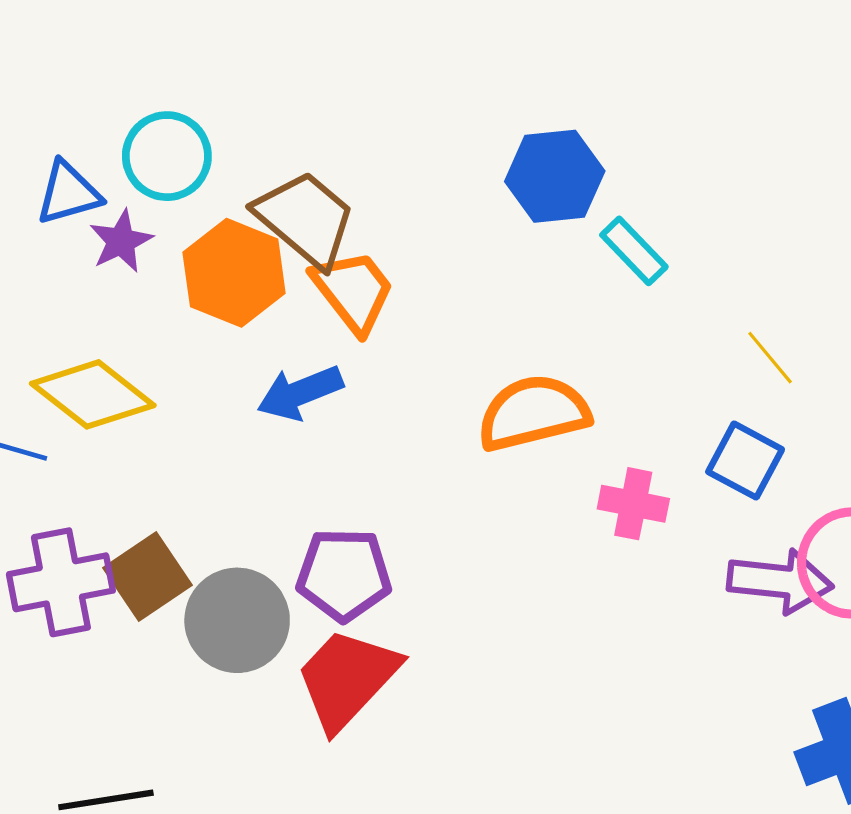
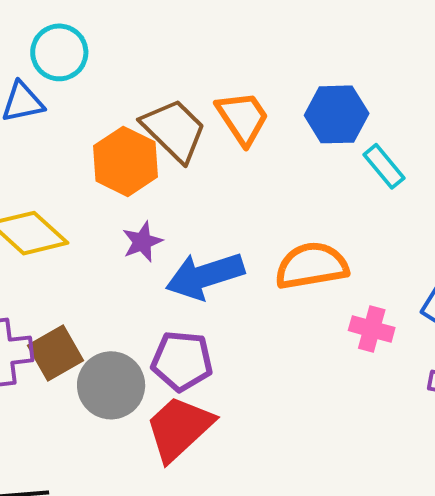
cyan circle: (167, 156) -> (59, 52), moved
purple star: (121, 241) -> (142, 242), moved
orange trapezoid: (353, 291) -> (243, 118), moved
blue arrow: (300, 393) -> (205, 276), moved, size x1.4

